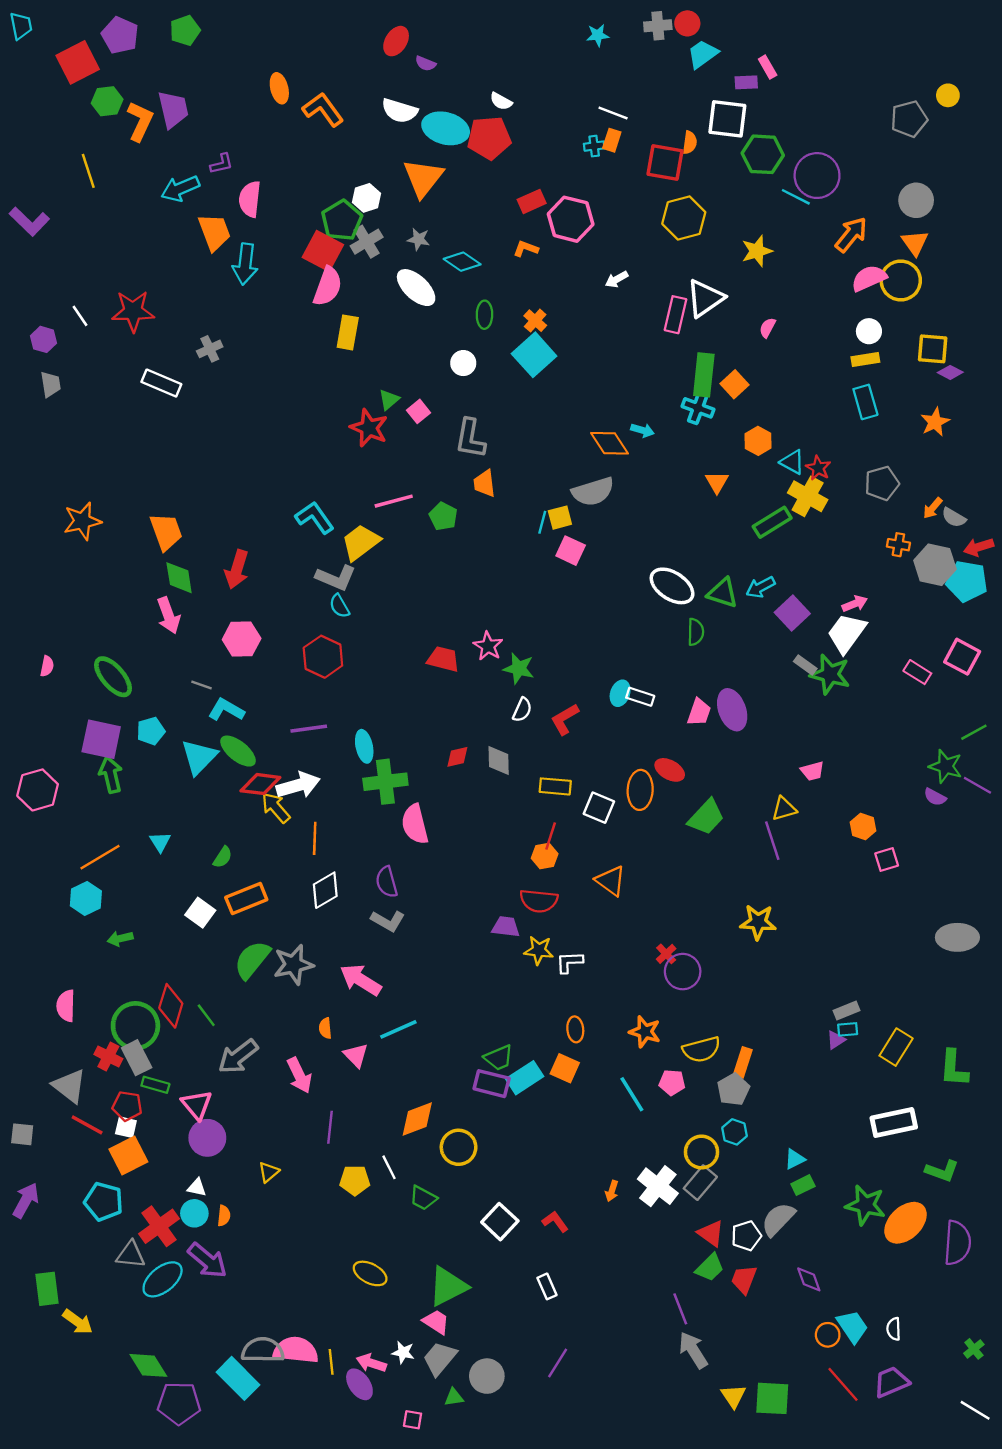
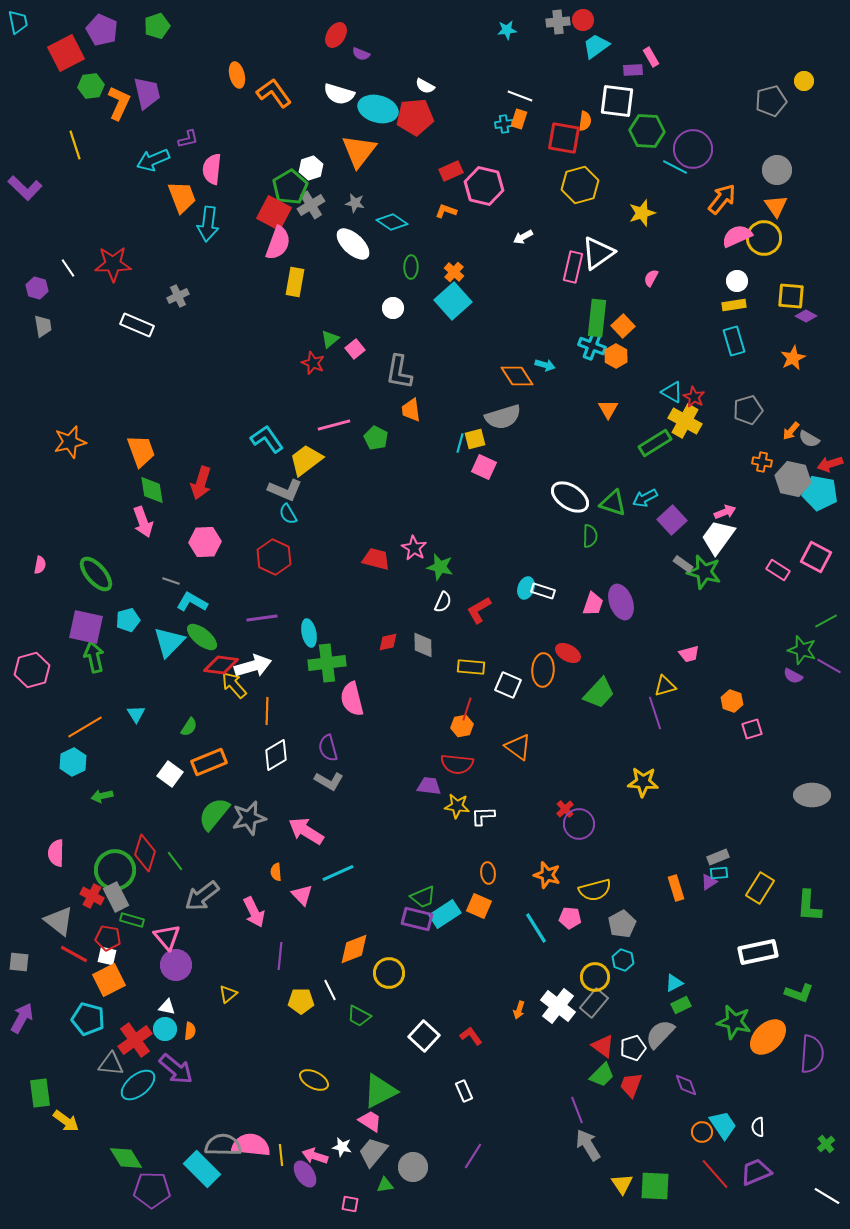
red star: (369, 428) -> (313, 363), size x0.7
orange hexagon: (758, 441) -> (616, 356), moved
orange rectangle: (743, 1062) -> (676, 888), moved, turned -35

